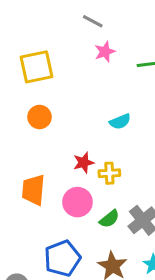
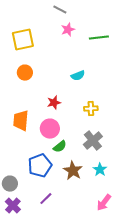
yellow cross: (109, 173) -> (91, 109), moved
green semicircle: (109, 219) -> (60, 147), moved

